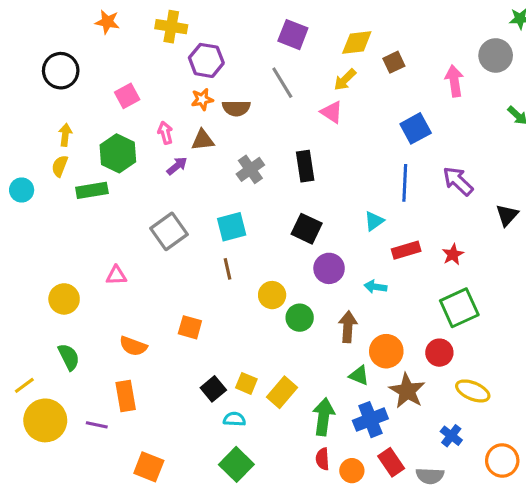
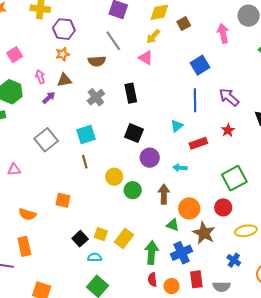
brown semicircle: (236, 108) -> (97, 61), moved
red star: (453, 254) -> (228, 130), moved
yellow ellipse: (473, 391) -> (246, 231), turned -30
red rectangle: (391, 462) -> (196, 279), turned 30

